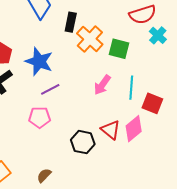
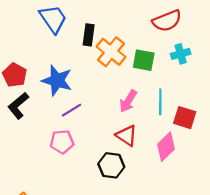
cyan cross: (158, 35) -> (181, 54), moved, turned 36
red triangle: (111, 130) -> (127, 135), moved

